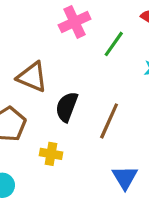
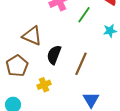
yellow cross: (51, 154) -> (44, 85), turned -32

